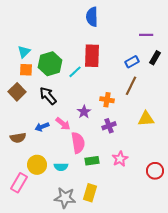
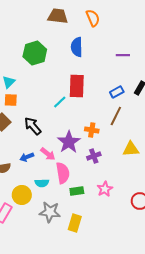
purple line: (146, 35) -> (123, 55), moved
green hexagon: (50, 64) -> (35, 53), moved
purple star: (84, 112) -> (69, 142), size x1.6
cyan semicircle: (61, 167) -> (42, 183), moved
gray star: (65, 198) -> (50, 212), moved

